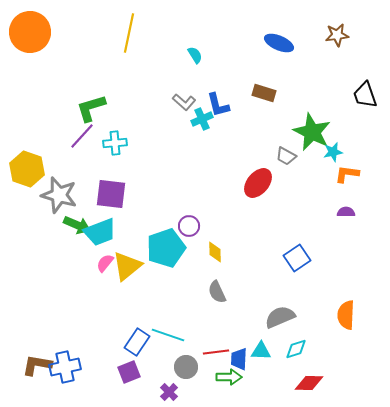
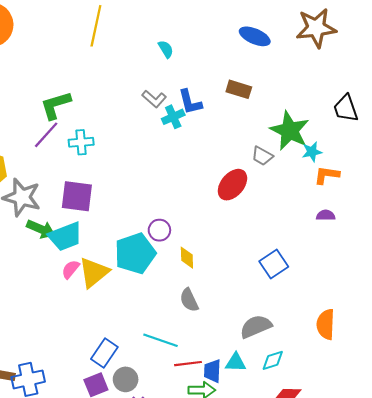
brown star: (337, 35) -> (316, 28), size x1.6
black trapezoid: (365, 95) -> (346, 108), moved
cyan line: (168, 335) -> (160, 340), moved
gray circle: (186, 367) -> (126, 379), moved

